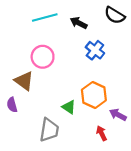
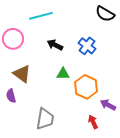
black arrow: (79, 23) -> (55, 45), moved
pink circle: (43, 57) -> (13, 39), moved
green triangle: (69, 107) -> (63, 74), moved, turned -32

